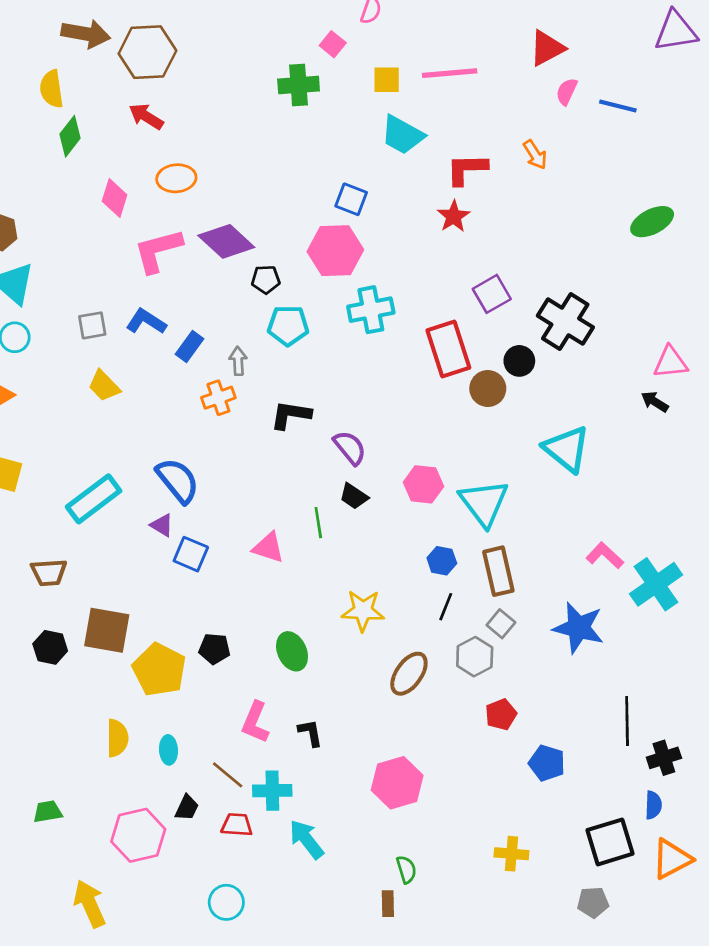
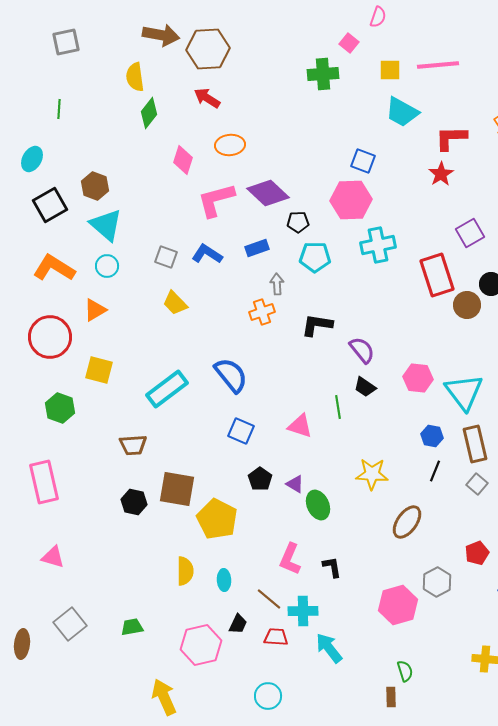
gray square: (92, 325) -> (166, 257), turned 30
blue rectangle: (190, 346) -> (257, 248), moved, turned 35
purple triangle: (162, 525) -> (295, 484), moved
black pentagon: (214, 649) -> (260, 479), moved, turned 30
gray hexagon: (475, 657) -> (437, 582), moved

